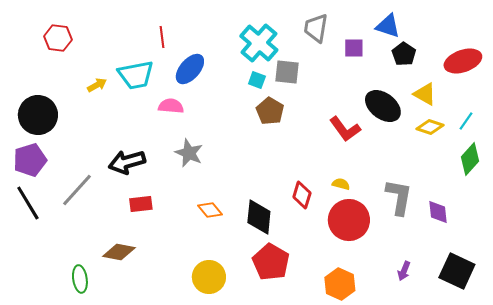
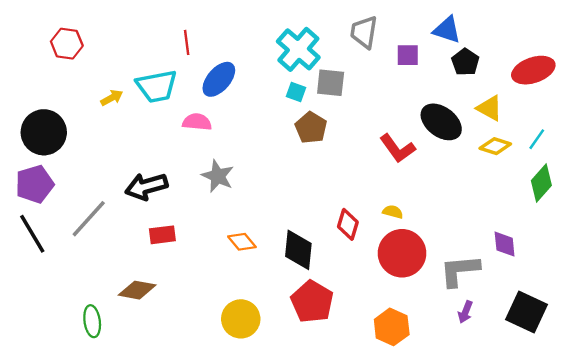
gray L-shape: (399, 197) -> (460, 271), moved, turned -105

